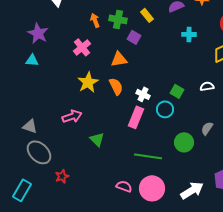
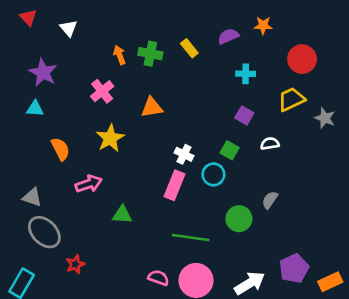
purple square: (134, 37) -> (244, 115), moved
orange semicircle: (116, 86) -> (60, 149), moved
green triangle: (97, 139) -> (122, 215), turned -42

